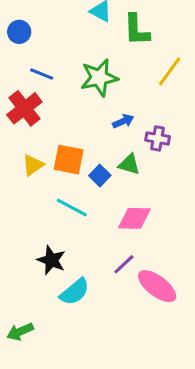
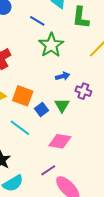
blue line: (42, 74) -> (37, 21), moved
green star: (99, 78) -> (51, 45), turned -30
green triangle: (129, 164) -> (62, 105), turned 35

